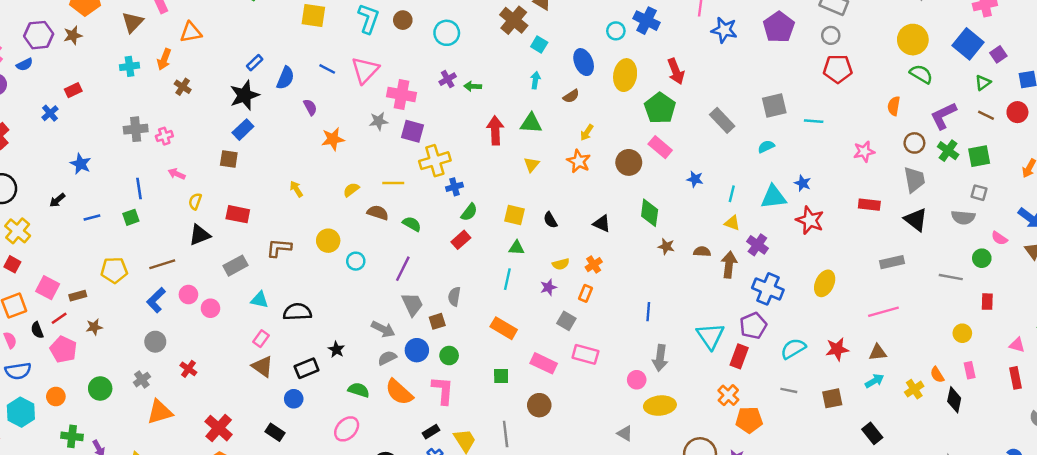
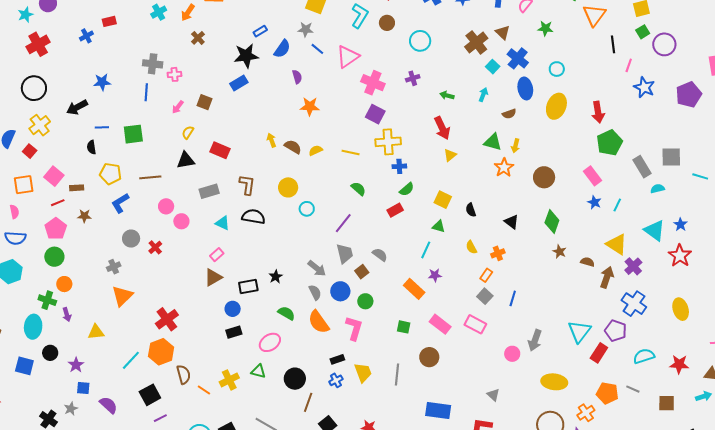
blue cross: (647, 21) -> (518, 58), moved
cyan cross: (130, 66) -> (159, 12), turned -35
green arrow: (473, 86) -> (447, 95), moved
green pentagon: (660, 108) -> (610, 143), moved
gray rectangle: (722, 120) -> (642, 167), moved
gray star: (379, 121) -> (306, 29), moved
green triangle: (531, 123) -> (493, 142), moved
red arrow: (495, 130) -> (442, 128), turned 145
yellow arrow: (587, 132) -> (516, 146), turned -32
pink rectangle: (660, 147) -> (593, 176), moved
brown square: (229, 159) -> (204, 102), moved
blue star: (81, 164) -> (102, 82), turned 30
yellow triangle: (532, 165) -> (450, 155), moved
pink arrow: (177, 174) -> (178, 107), turned -88
blue line: (139, 189) -> (146, 92), moved
cyan line: (732, 194) -> (617, 205), moved
cyan triangle: (774, 197) -> (655, 231), turned 30
black arrow: (57, 200) -> (77, 107), size x1.5
brown semicircle: (378, 213) -> (293, 147), moved
green square: (131, 217) -> (133, 134), size x1.5
yellow triangle: (732, 223) -> (617, 244), size x1.6
brown L-shape: (279, 248) -> (247, 185), turned 80
yellow semicircle: (561, 264) -> (471, 247), turned 64
yellow ellipse: (825, 283) -> (681, 309), turned -55
purple star: (548, 287) -> (435, 275), moved
gray semicircle: (454, 297) -> (380, 255), turned 105
blue L-shape: (156, 300) -> (120, 203), moved
black semicircle: (297, 312) -> (253, 217), moved
blue line: (648, 312) -> (513, 298), moved
brown square: (437, 321) -> (362, 272), turned -32
gray square: (566, 321) -> (485, 296), moved
purple pentagon: (753, 326) -> (616, 331), turned 30
black semicircle: (37, 330) -> (91, 147), moved
gray semicircle: (387, 358) -> (315, 292), turned 77
brown triangle: (263, 366) -> (213, 277), turned 42
red cross: (188, 369) -> (155, 247), moved
green circle: (100, 389) -> (54, 257), moved
orange cross: (728, 395) -> (586, 413), moved
orange circle: (56, 397) -> (64, 284), moved
yellow ellipse: (660, 406) -> (554, 382), moved
orange triangle: (160, 412) -> (122, 296), turned -40
orange pentagon: (749, 420) -> (607, 393), moved
black rectangle: (275, 432) -> (234, 332), moved, turned -63

